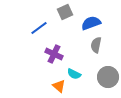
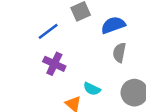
purple cross: (54, 54) -> (54, 64), moved

